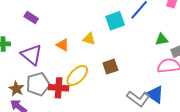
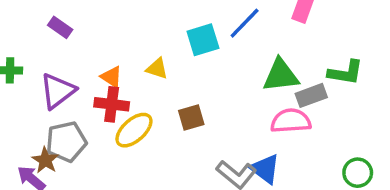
green triangle: (162, 39) -> (281, 75), size x1.6
purple triangle: (32, 55) -> (58, 91), turned 40
red cross: (59, 88) -> (112, 104), moved
brown star: (16, 89) -> (45, 160), moved

